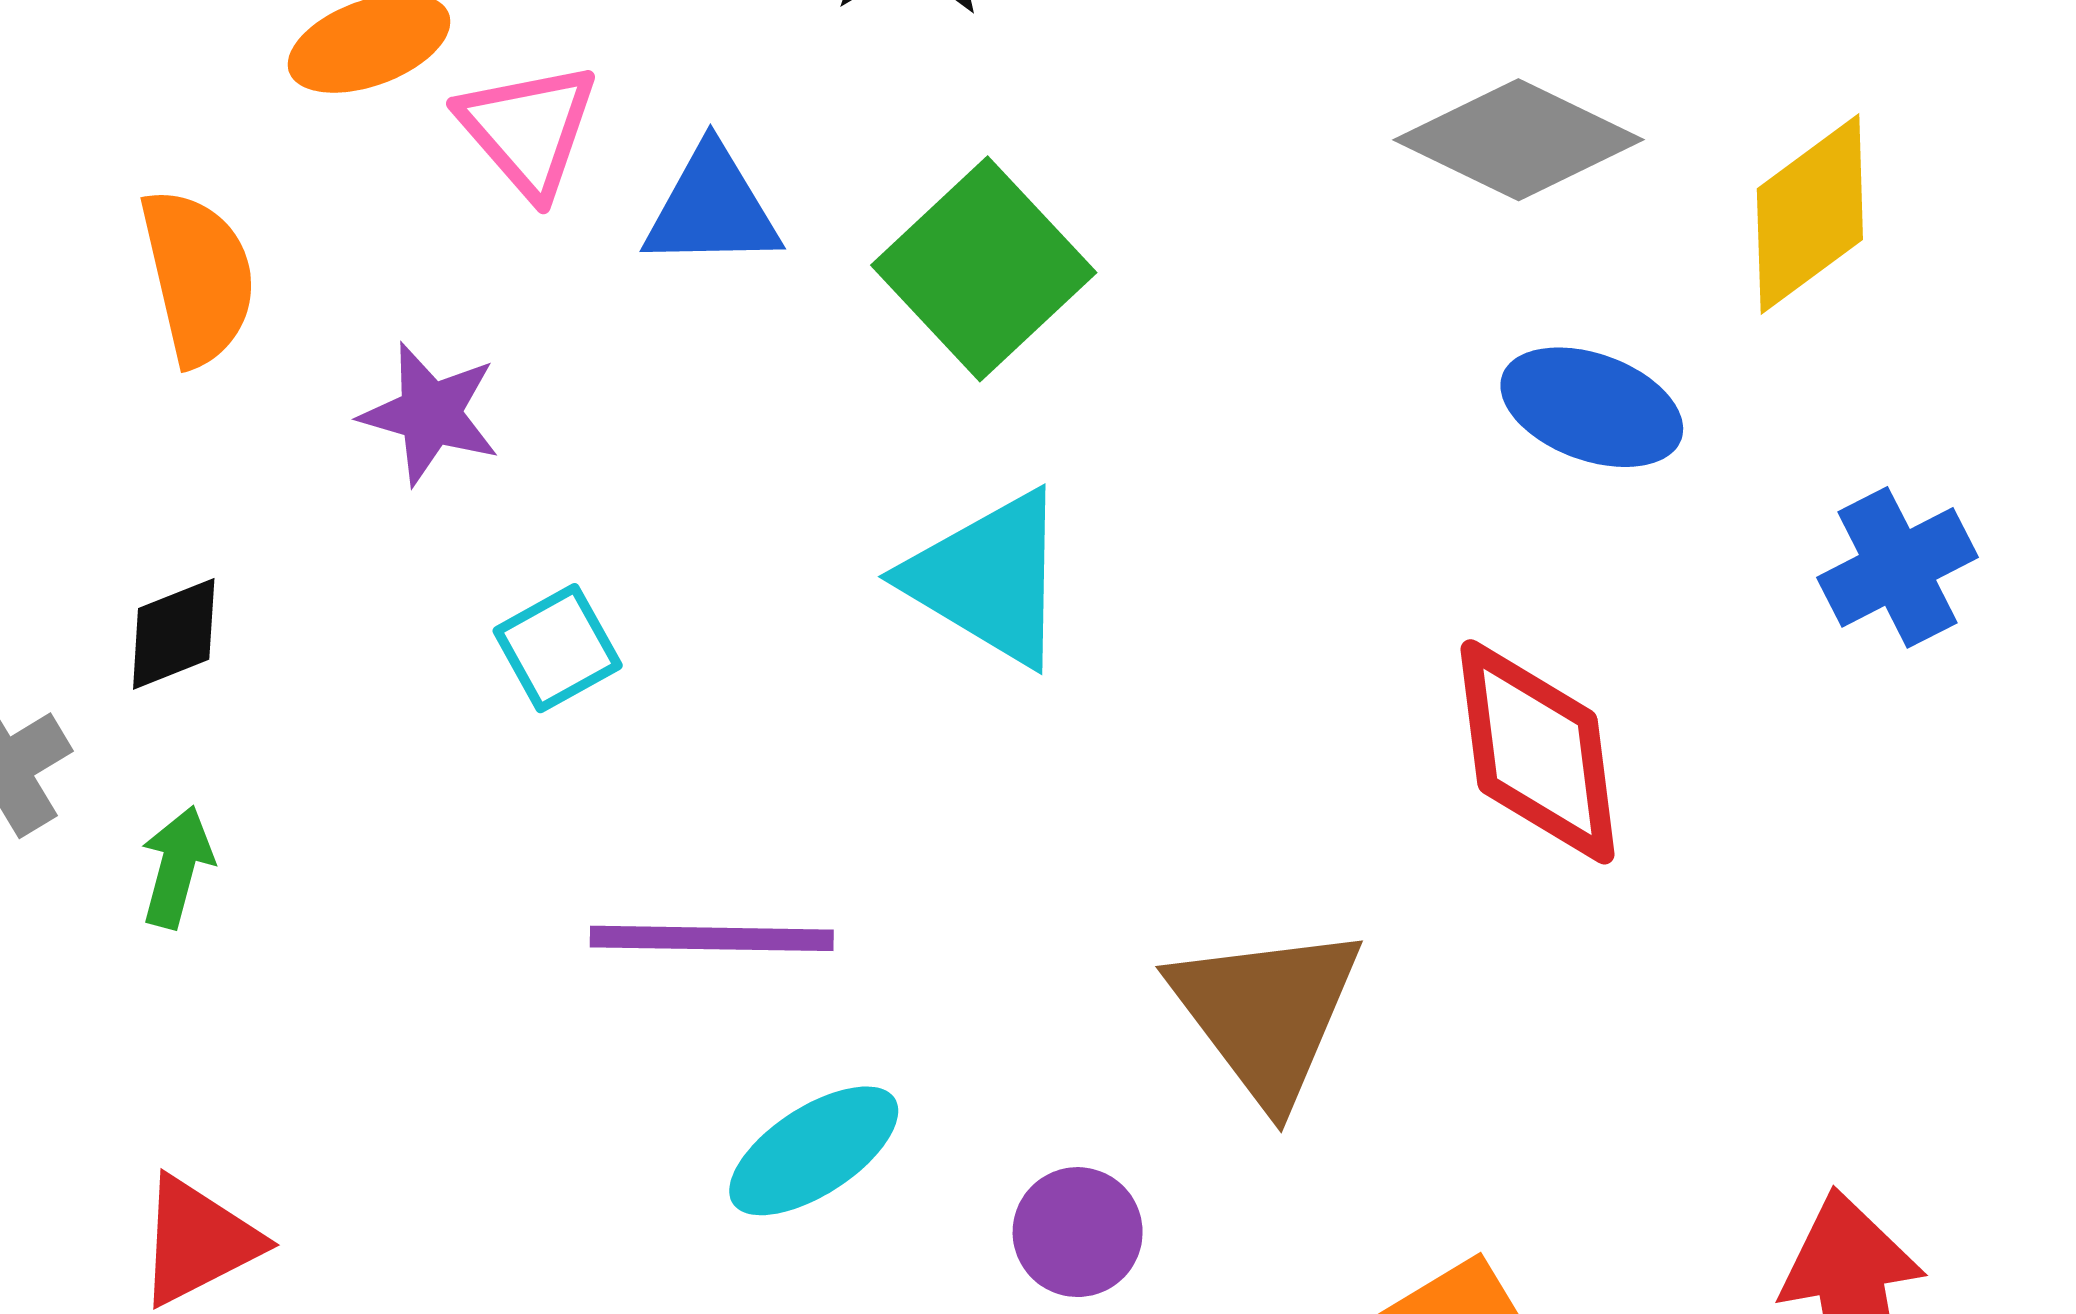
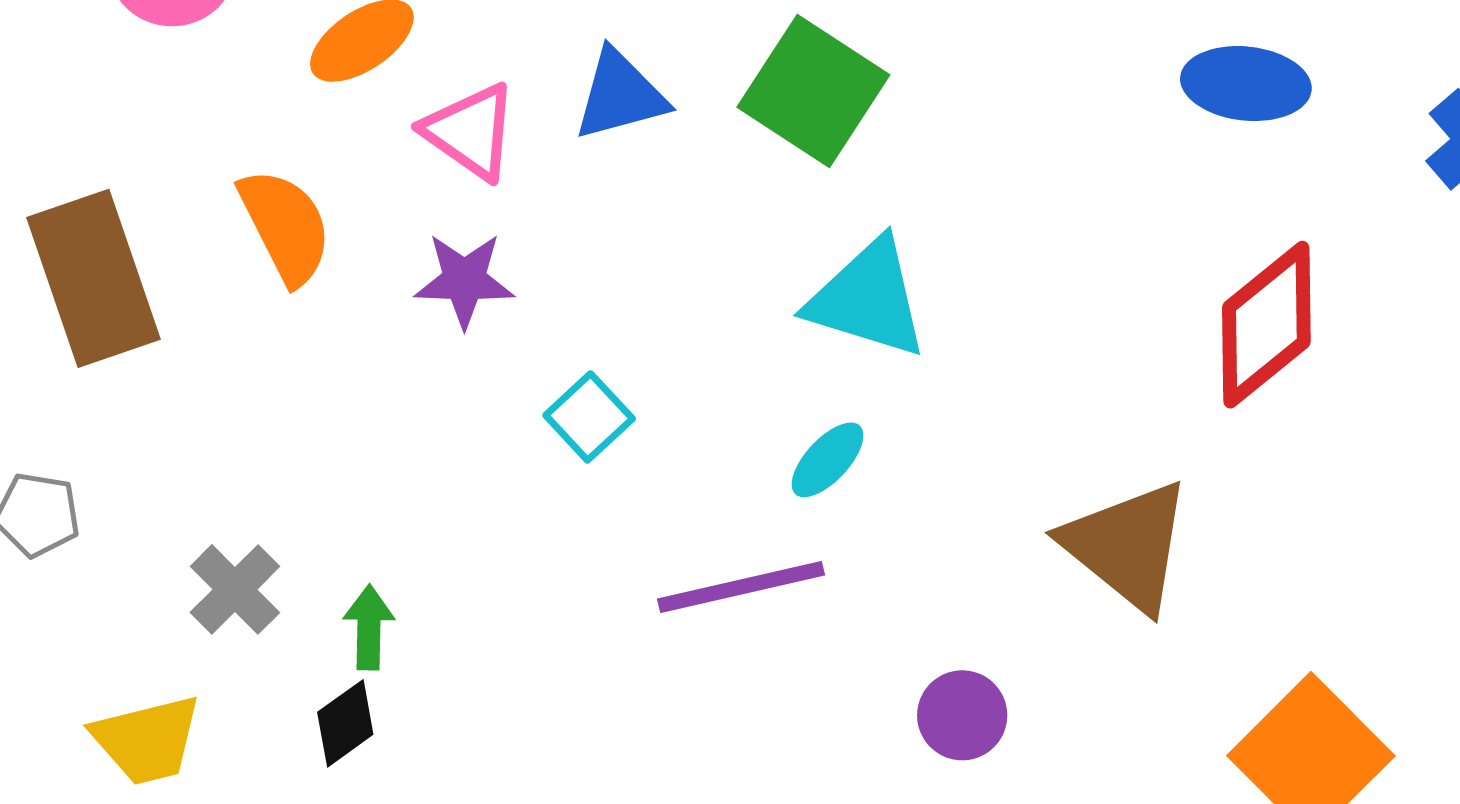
pink triangle: (528, 129) -> (470, 131), moved
black diamond: (174, 634) -> (345, 723), moved
red diamond: (1537, 752) -> (1266, 325), turned 72
cyan ellipse: (814, 1151) -> (828, 460), moved, size x0.7
purple circle: (1078, 1232) -> (962, 715), moved

